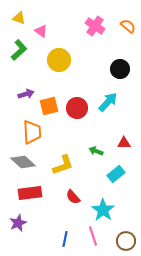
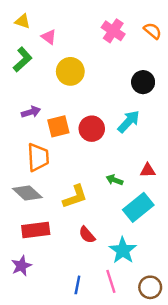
cyan rectangle: (116, 174) -> (138, 207), size x1.4

